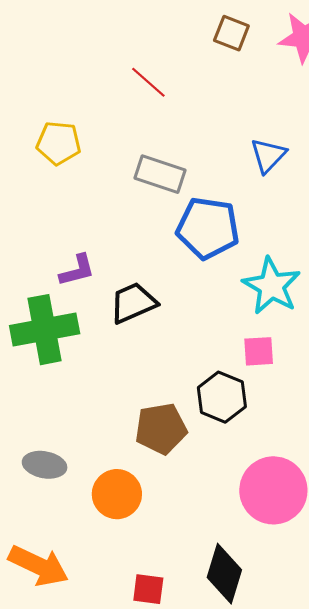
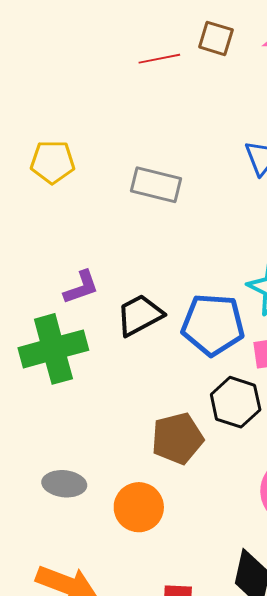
red line: (148, 82) -> (159, 59), moved, turned -48
blue pentagon: (208, 228) -> (213, 325), moved

